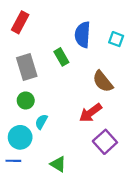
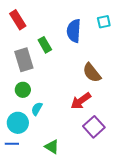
red rectangle: (20, 22) -> (18, 20), turned -60
cyan square: (116, 39) -> (104, 22), moved, turned -32
green rectangle: (61, 57) -> (45, 45), moved

